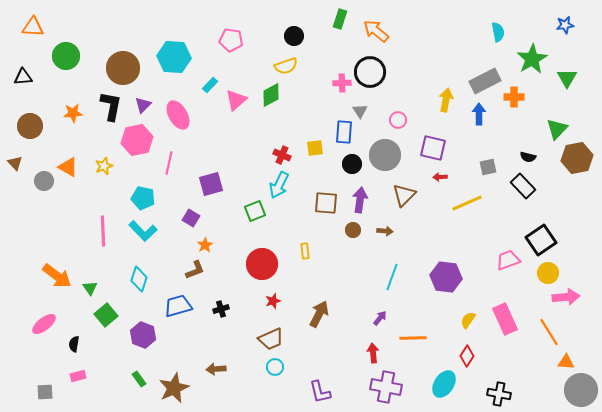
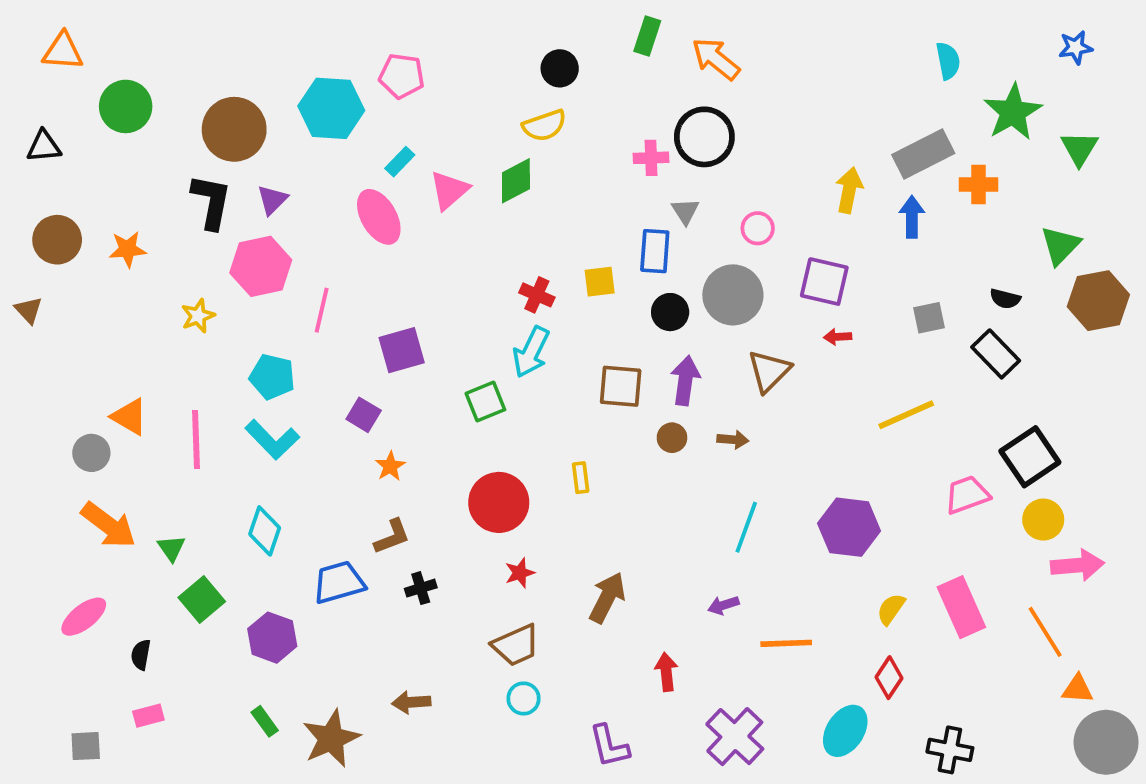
pink pentagon: (231, 40) -> (402, 76), moved
orange star: (73, 113) -> (128, 249), moved
pink ellipse: (178, 115) -> (379, 217), moved
orange triangle: (68, 167) -> (129, 417), moved
gray circle: (44, 181) -> (91, 453), moved
yellow line: (467, 203) -> (906, 415), moved
brown L-shape: (195, 270) -> (392, 537), moved
purple arrow: (380, 318) -> (723, 605), turned -147
red arrow: (373, 353) -> (666, 672), moved
purple cross: (386, 387) -> (735, 737), turned 32

